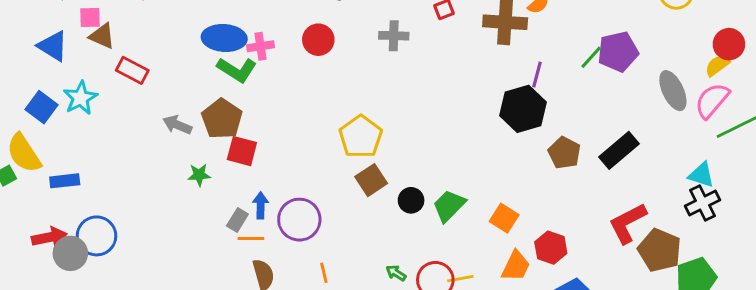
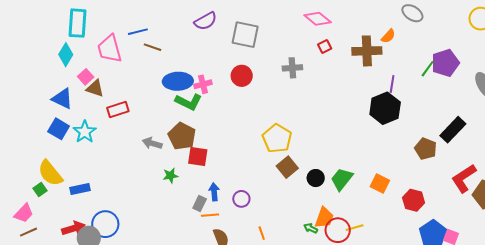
pink square: (90, 18) -> (86, 77), turned -35
red rectangle: (132, 70) -> (118, 110), turned -40
blue square: (42, 107) -> (59, 129), moved
brown pentagon: (564, 153) -> (426, 149), moved
purple circle: (299, 220) -> (241, 199), size x0.6
orange trapezoid: (516, 266) -> (324, 218), moved

